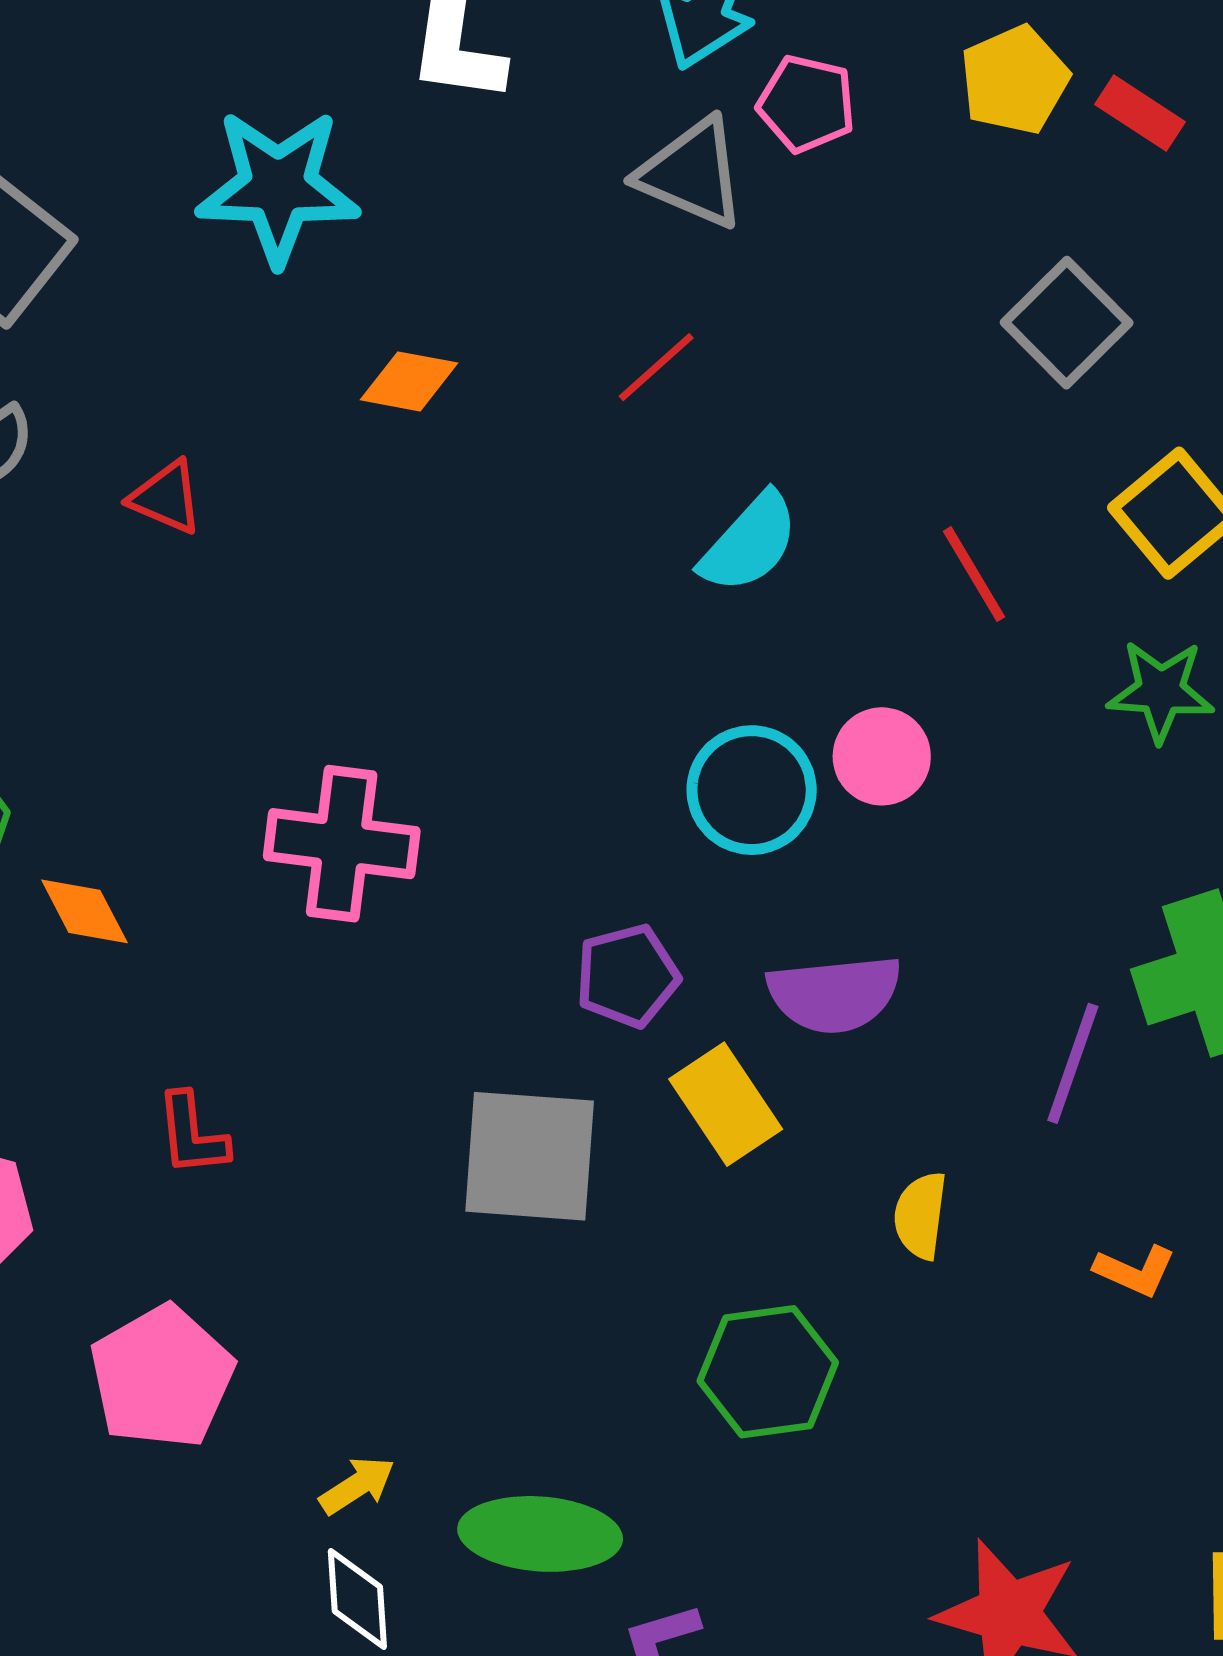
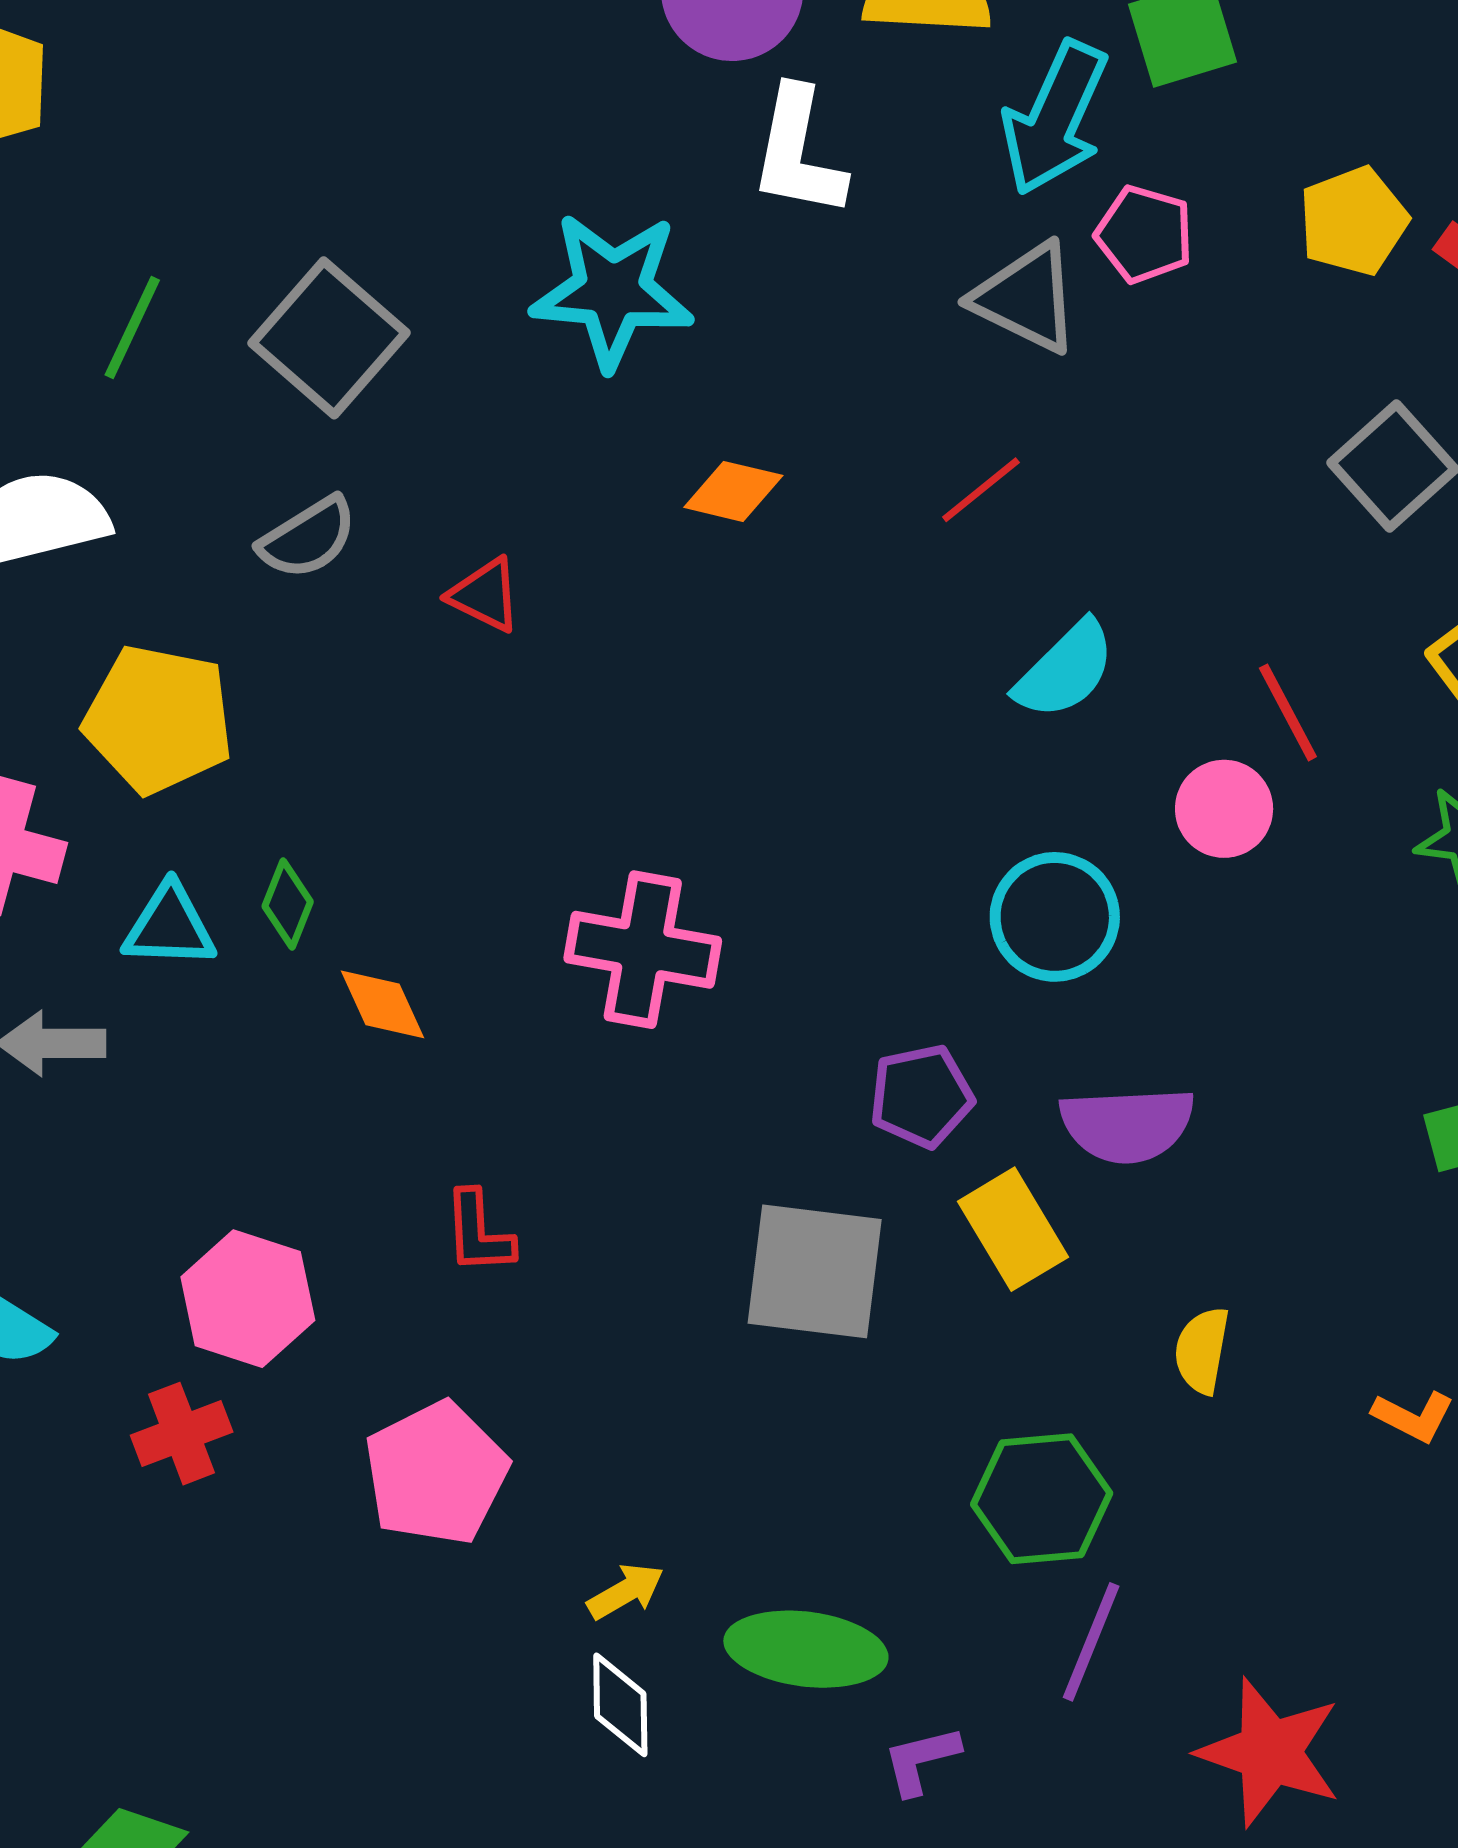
pink circle: (882, 756) -> (1224, 809), moved
purple line: (1073, 1063) -> (1091, 1642), moved

